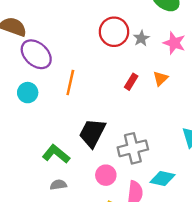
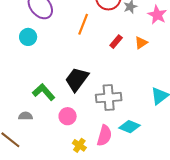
orange line: (70, 83) -> (83, 24), moved
pink circle: (106, 175) -> (68, 116), moved
gray semicircle: (58, 185) -> (26, 116), moved

